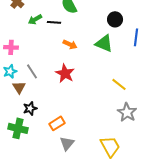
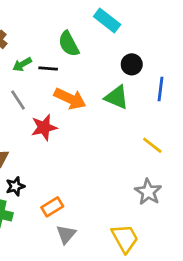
orange arrow: (70, 44) -> (70, 99), size x1.6
gray line: (32, 71) -> (18, 100), moved
red star: (65, 73) -> (44, 127), moved, turned 30
yellow line: (119, 84) -> (152, 145), moved

